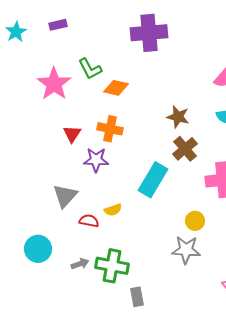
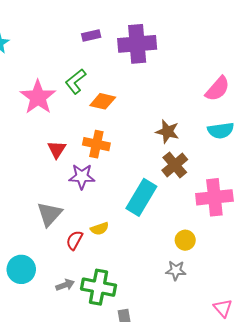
purple rectangle: (58, 25) -> (91, 35), moved
green L-shape: (90, 69) -> (76, 81), turned 80
red semicircle: (89, 221) -> (74, 240), turned -72
gray star: (186, 250) -> (176, 270), size x0.7

